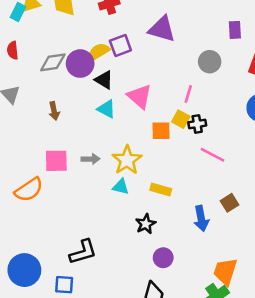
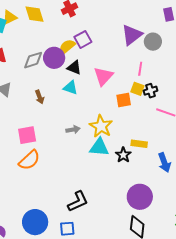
purple triangle: (162, 29) -> (132, 35), moved, turned -45
pink triangle: (140, 96) -> (103, 76), turned 40
cyan triangle: (107, 109) -> (70, 88), moved
pink square: (56, 161) -> (27, 135), moved
cyan triangle: (121, 187) -> (99, 147), size x1.5
yellow rectangle: (161, 189) -> (139, 144), moved
black star: (146, 224) -> (123, 155), moved
purple circle: (163, 258) -> (140, 197), size x1.6

